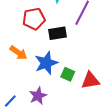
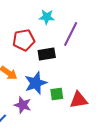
green square: (68, 74) -> (57, 94), turned -32
purple star: (38, 96) -> (23, 105), moved, turned -30

